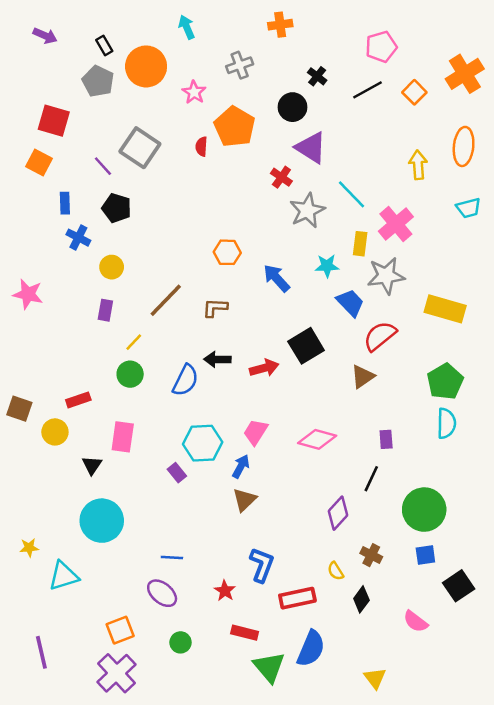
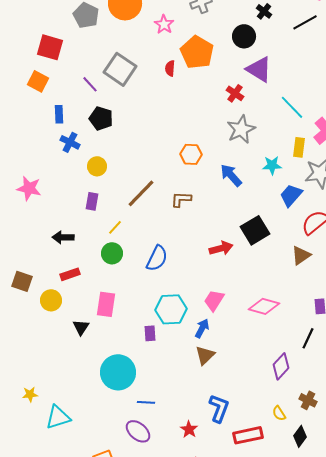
gray star: (307, 210) -> (241, 129), moved
blue trapezoid: (350, 303) -> (291, 195), turned -95
black arrow: (217, 359) -> (63, 237), moved
purple rectangle: (177, 473) -> (150, 333), turned 35
cyan circle: (102, 521) -> (118, 372), moved

